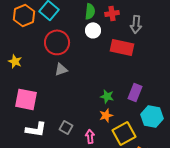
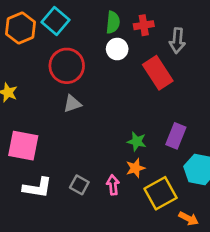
red rectangle: (122, 47) -> (158, 73), turned 45
pink arrow: (90, 136) -> (113, 185), moved

